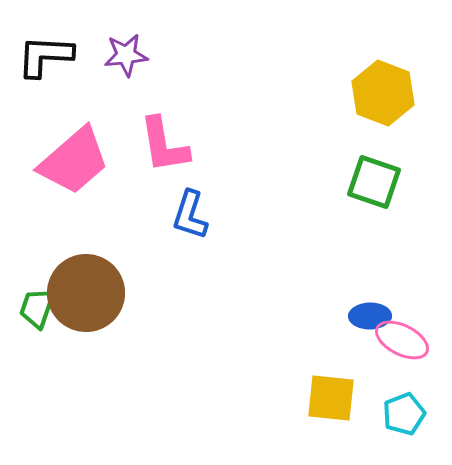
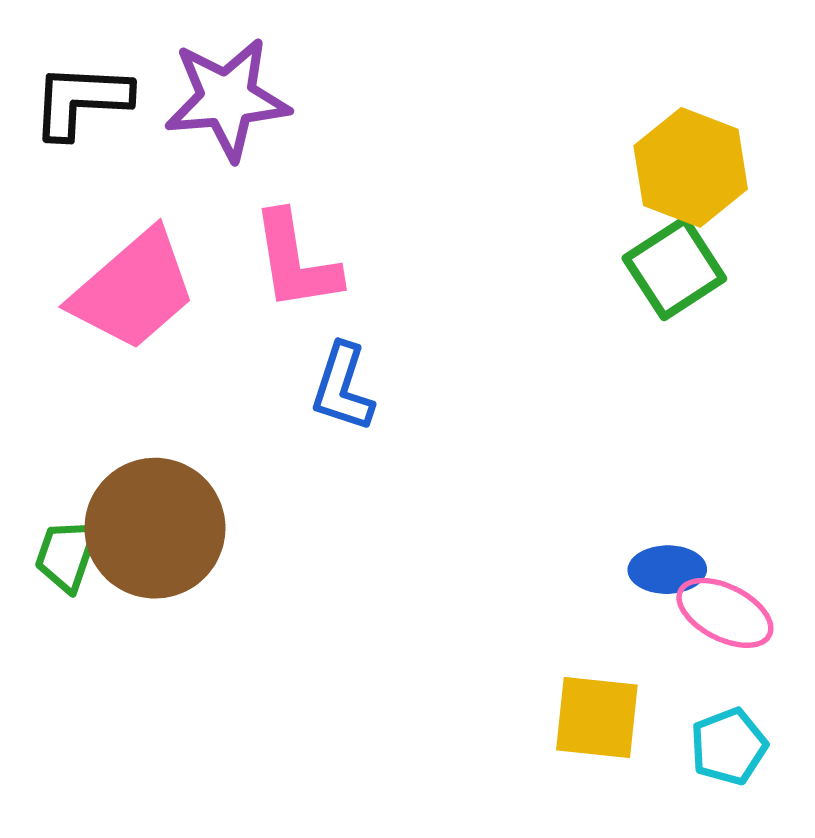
purple star: (126, 55) -> (227, 99), size x1.6
green square: (374, 182) -> (674, 268), moved, turned 38

